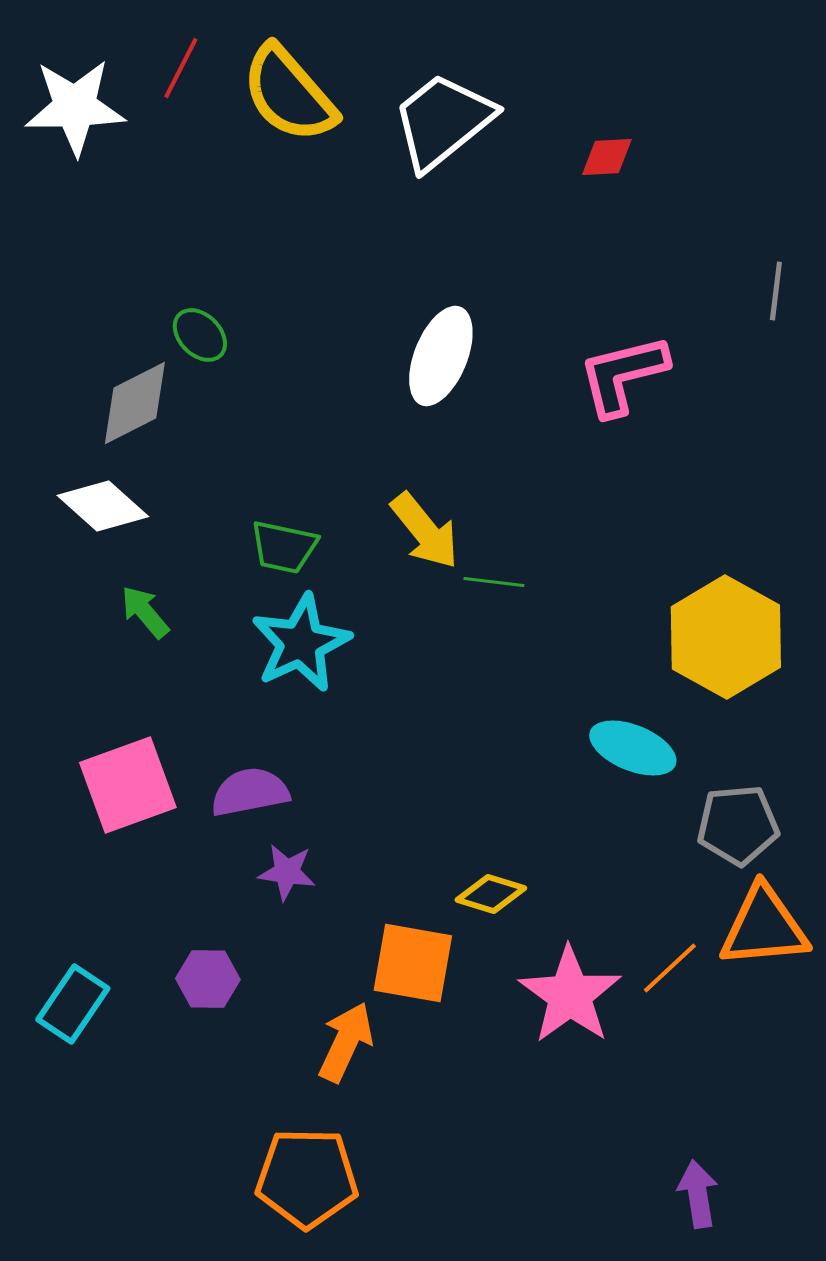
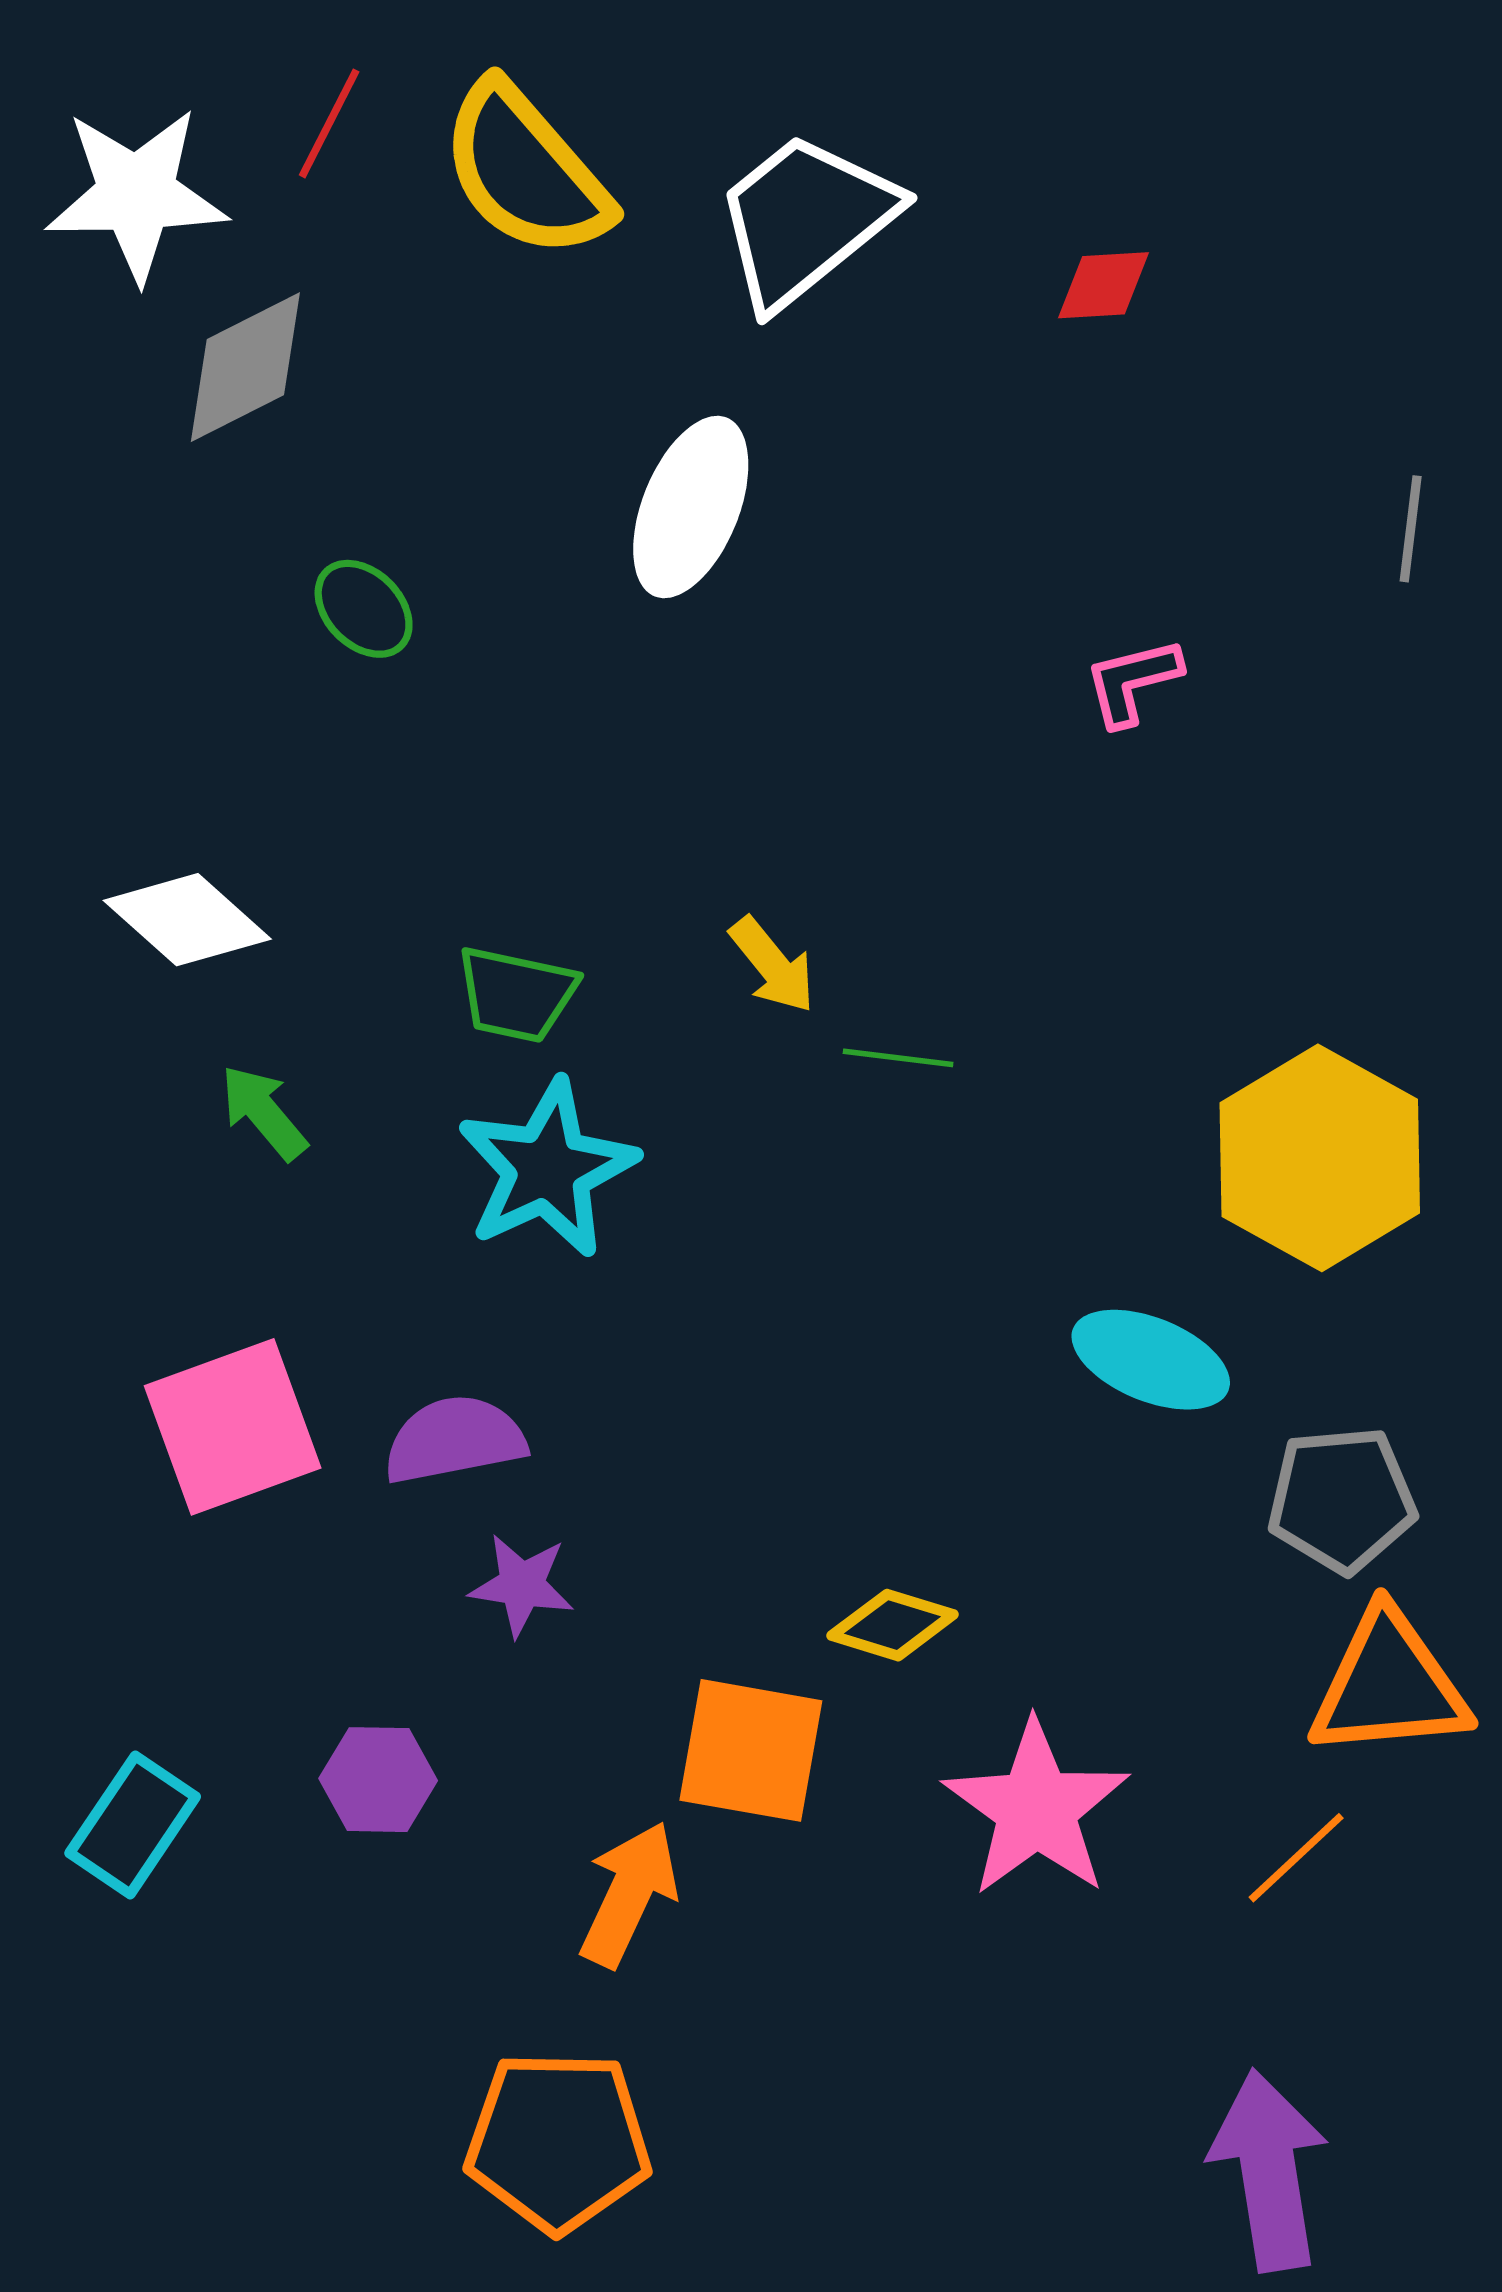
white ellipse: (441, 356) -> (691, 507), moved
pink L-shape: (623, 375) -> (1133, 682), size x0.6
gray diamond: (135, 403) -> (245, 367), moved
yellow arrow: (425, 531) -> (773, 965), size x0.7
orange line: (670, 968) -> (1296, 1858), moved
purple arrow: (698, 1194) -> (1269, 2170), size x1.6

